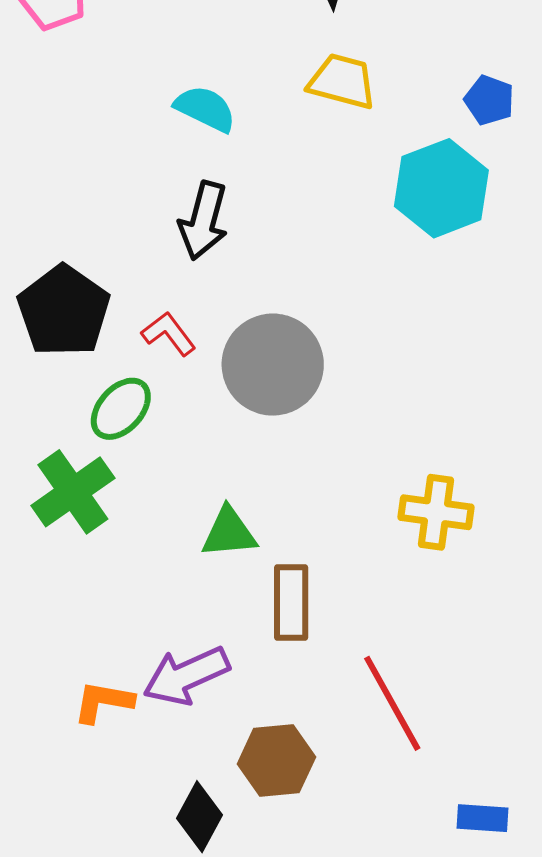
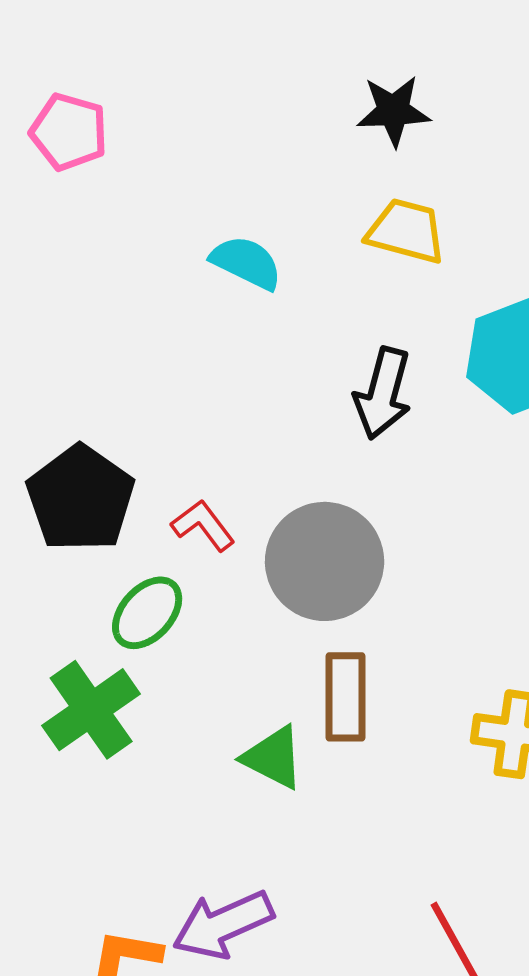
black arrow: (203, 221) -> (383, 393), moved
green triangle: (229, 533) -> (273, 758), turned 32
brown rectangle: (291, 602) -> (346, 697), moved

